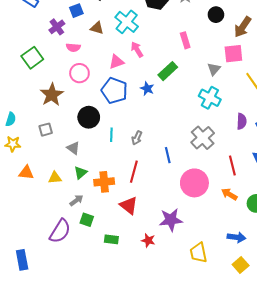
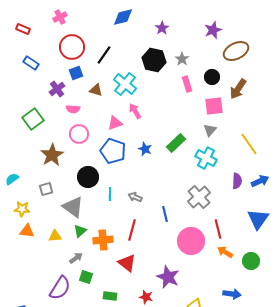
pink rectangle: (185, 40) -> (187, 84), moved
pink square: (233, 54) -> (214, 106), moved
green rectangle: (168, 71) -> (176, 143), moved
cyan semicircle: (11, 119) -> (12, 179), turned -144
gray arrow: (137, 138) -> (135, 197), turned 88
yellow star: (13, 144) -> (22, 209), moved
gray triangle: (73, 148) -> (73, 207), size x1.6
red line: (232, 165) -> (218, 229), moved
purple star: (171, 220) -> (168, 277), turned 30

